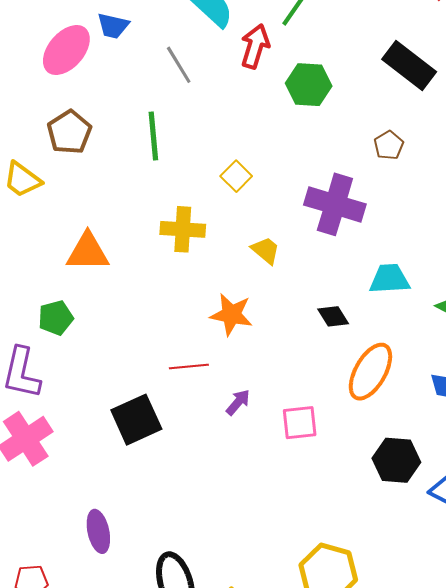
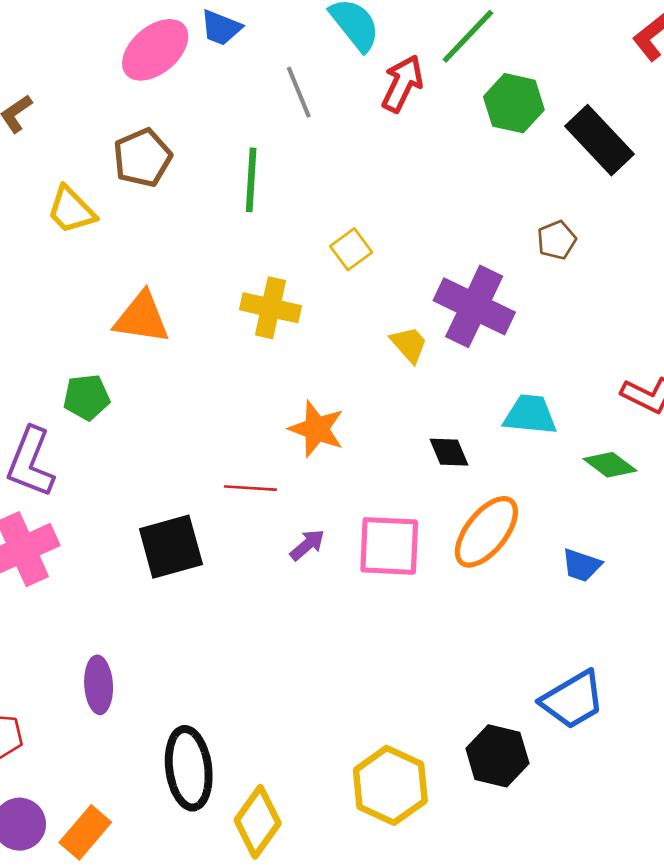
green hexagon: (309, 85) -> (514, 103), moved
yellow trapezoid: (266, 250) -> (409, 344), moved
pink square: (300, 423) -> (389, 546), moved, size x1.4
black hexagon: (396, 460) -> (497, 756), moved

